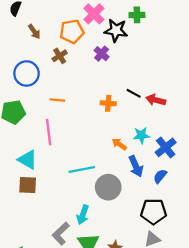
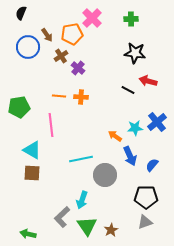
black star: (116, 30) -> (135, 53), moved
brown arrow: (34, 32) -> (47, 35), moved
purple cross: (102, 54) -> (78, 68), moved
blue circle: (27, 73) -> (28, 47), moved
red arrow: (156, 100) -> (148, 81), moved
orange cross: (108, 103) -> (81, 97), moved
blue cross: (166, 147) -> (157, 122), moved

